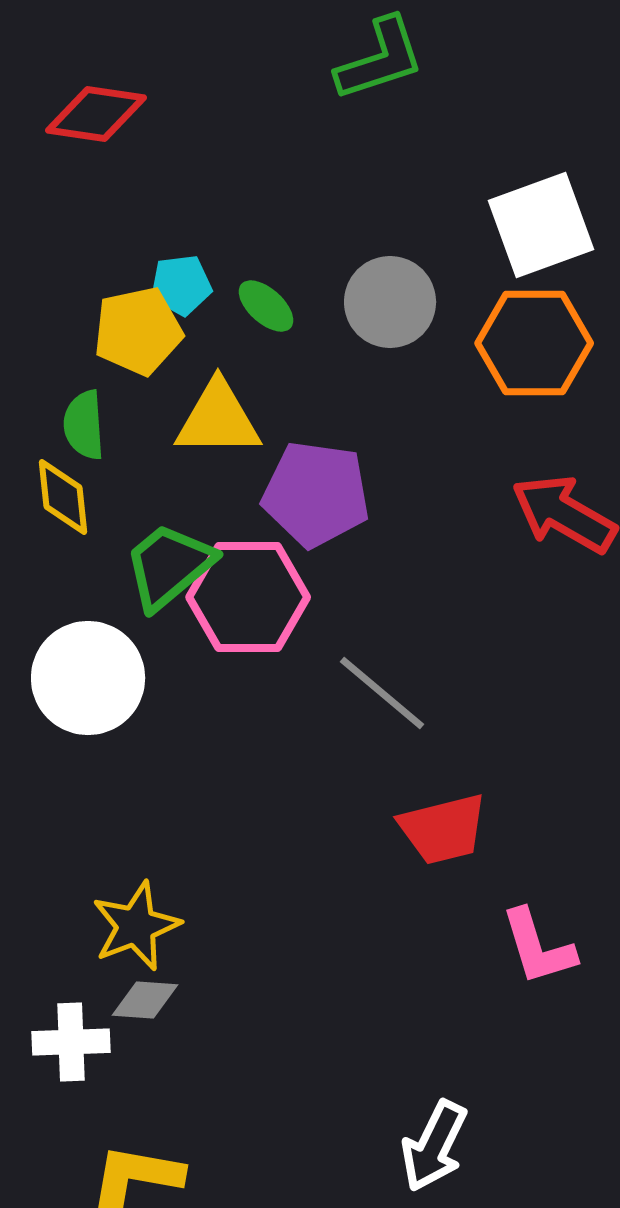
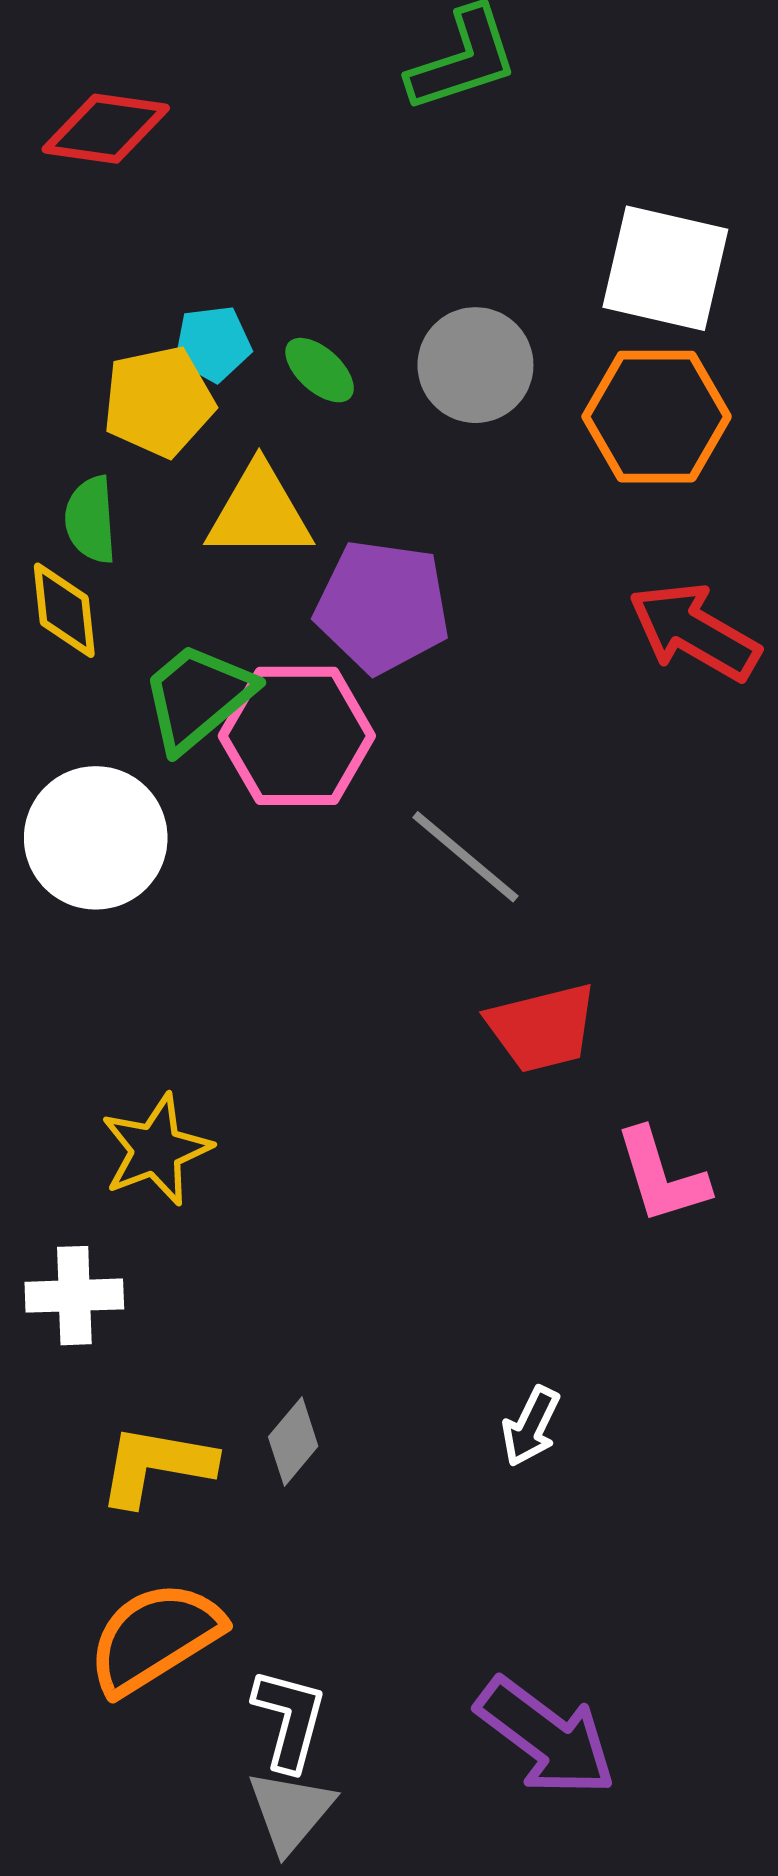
white square: (541, 225) -> (665, 268), turned 33
gray diamond: (145, 1000) -> (293, 1441), moved, turned -54
white arrow: (434, 1146) -> (531, 1426), size x0.7

